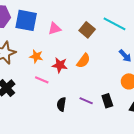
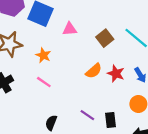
red star: (60, 65) -> (116, 73), moved
black semicircle: (61, 104) -> (51, 123), moved

